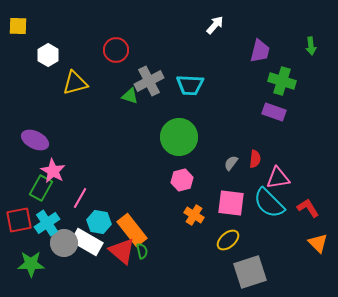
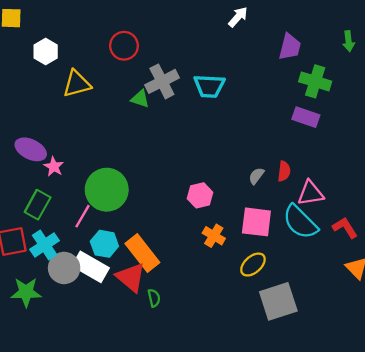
green circle: (179, 137) -> (107, 190), moved
pink star: (53, 171) -> (54, 167), moved, size x0.7
green semicircle: (142, 251) -> (154, 298), moved

